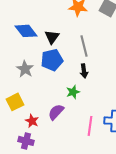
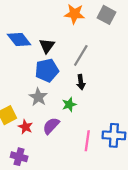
gray line: (84, 46) -> (81, 55), turned 45
gray star: (25, 69) -> (38, 97), moved
red star: (32, 121) -> (25, 127), moved

